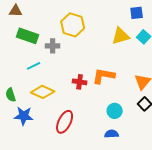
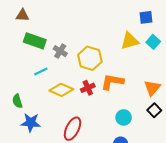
yellow hexagon: (73, 25) -> (90, 58), moved
gray cross: (53, 46) -> (60, 51), turned 32
red cross: (80, 82) -> (88, 88), turned -32
yellow diamond: (43, 92) -> (61, 90), moved

